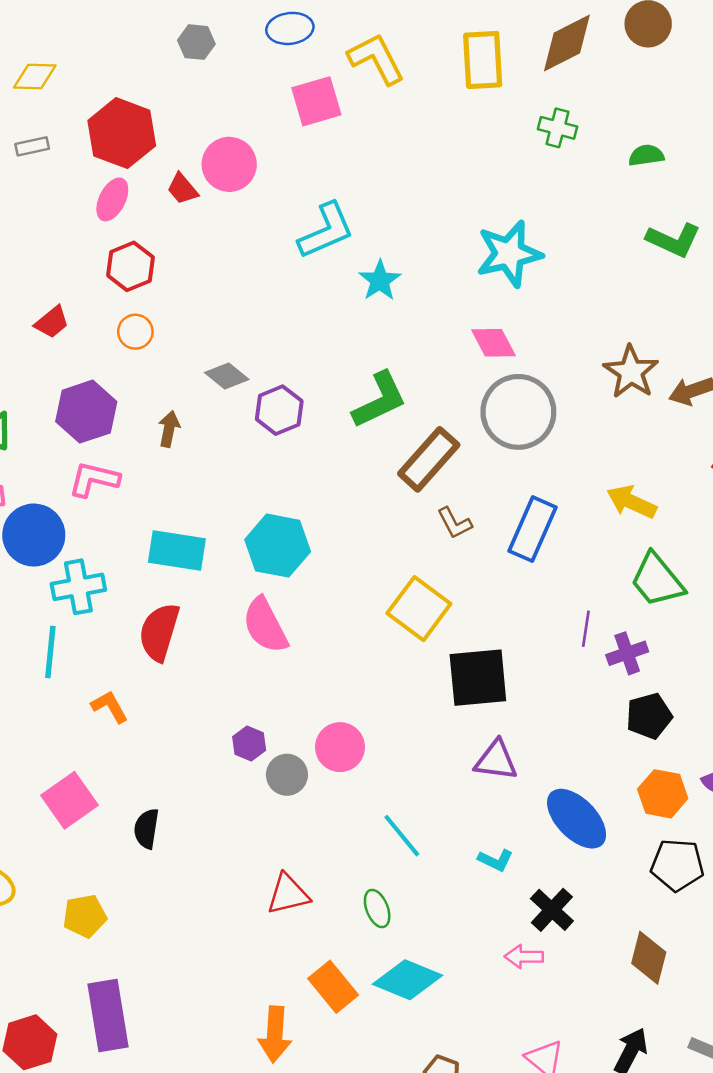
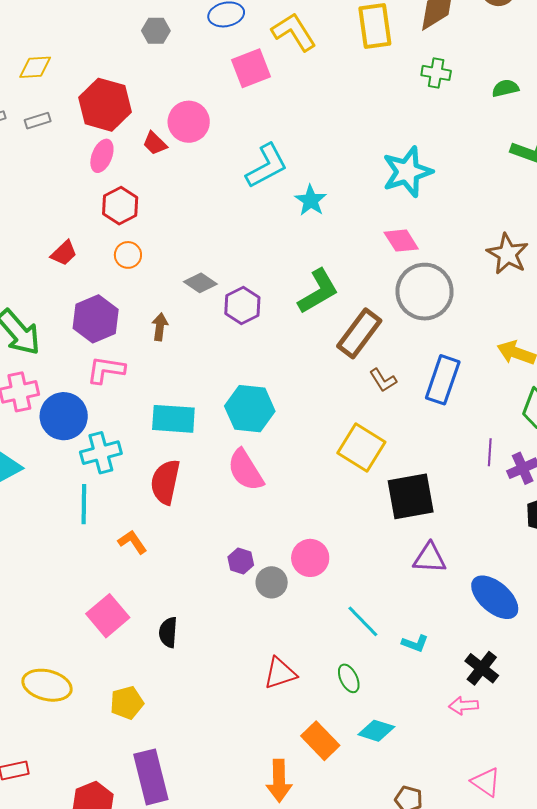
cyan L-shape: (496, 860) -> (415, 643), moved
cyan diamond: (407, 980) -> (376, 731), size x0.7

